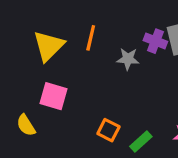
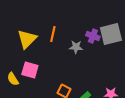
yellow semicircle: (26, 125) -> (13, 79), moved

